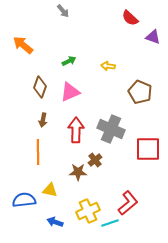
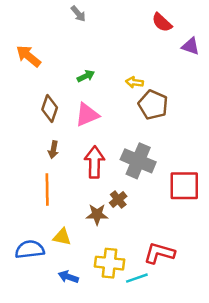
brown pentagon: (140, 92) -> (153, 105), moved
red L-shape: (128, 203) -> (159, 253), turned -125
yellow cross: (88, 211) -> (109, 263), turned 30

